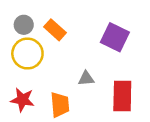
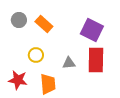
yellow circle: (27, 54) -> (36, 55), moved, size x0.6
red rectangle: (122, 96) -> (96, 60), moved

